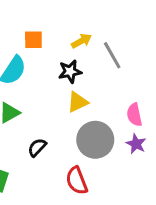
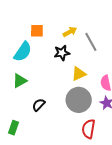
yellow triangle: (78, 102) -> (79, 74), moved
red semicircle: (77, 181) -> (89, 129), moved, turned 30

